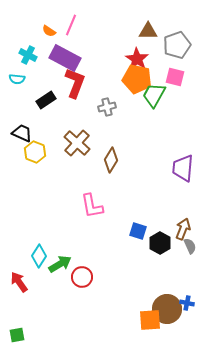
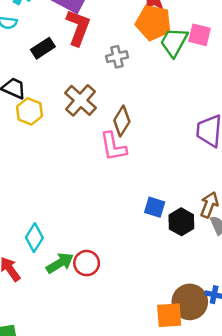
pink square: (175, 77) -> (200, 35), moved
pink L-shape: (92, 206) -> (113, 147), moved
green arrow: (60, 264) -> (60, 263), moved

